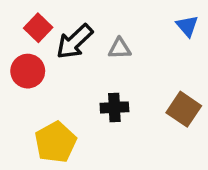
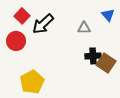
gray triangle: (120, 49) -> (84, 28), moved
black cross: (114, 107) -> (93, 56), moved

